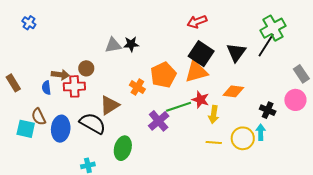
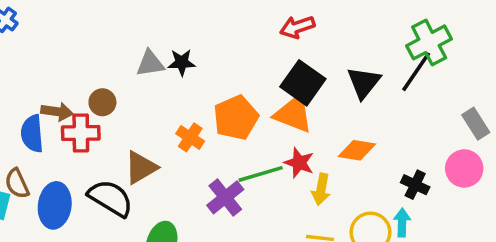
orange triangle: (196, 72) -> (293, 114), turned 35
blue semicircle: (46, 88) -> (32, 134), size x1.5

